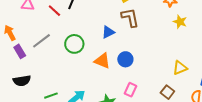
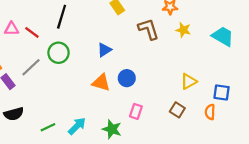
red line: (54, 11) -> (32, 32), moved
brown L-shape: (130, 18) -> (148, 29), moved
green circle: (74, 44) -> (58, 53), moved

